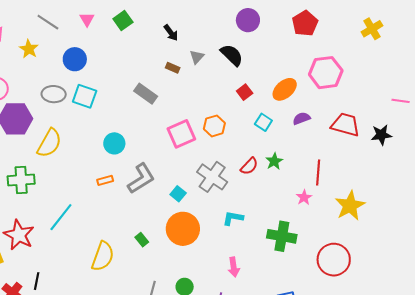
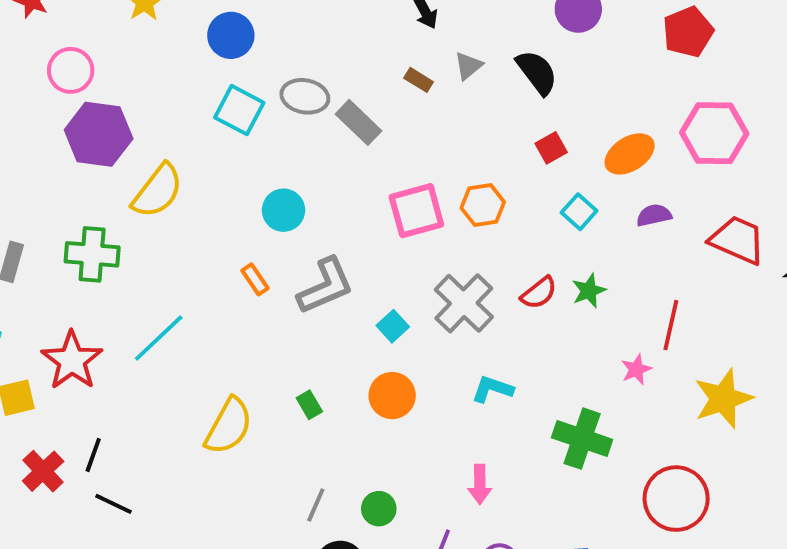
gray ellipse: (54, 94) -> (305, 96), moved
orange rectangle: (105, 180) -> (255, 279), turned 63
orange circle: (183, 229) -> (392, 396), size x0.7

